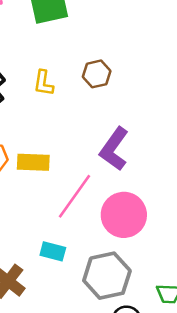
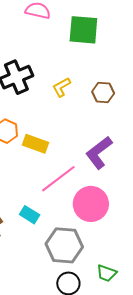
yellow L-shape: (44, 83) -> (61, 87), turned 35

